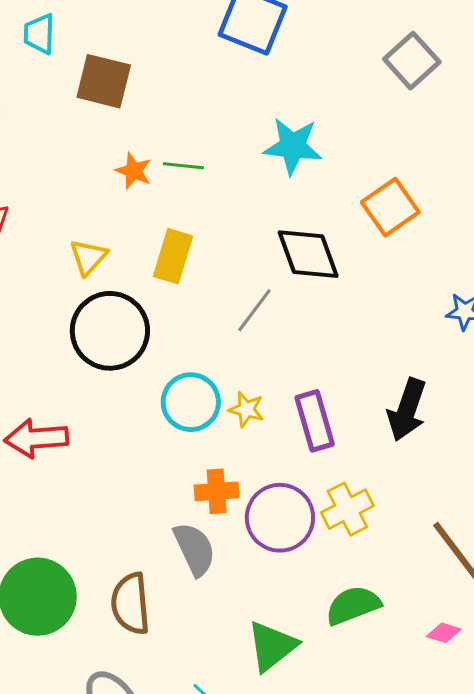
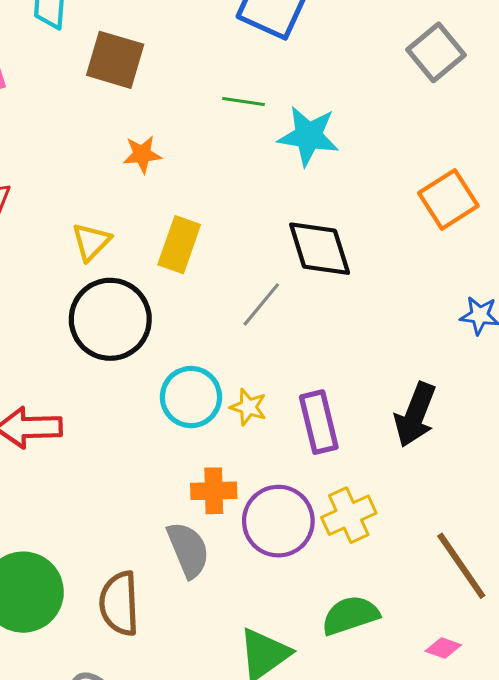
green line: (183, 166) -> (243, 102), moved
orange star: (134, 171) -> (142, 154), turned -30
orange square: (390, 207) -> (448, 199), moved

